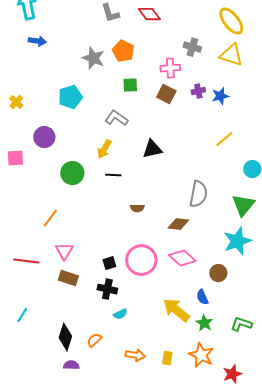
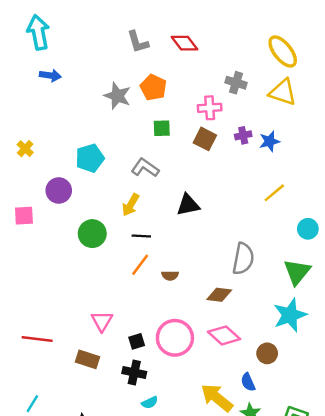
cyan pentagon: (70, 97) -> (90, 158), moved
orange line: (50, 218) -> (140, 265), moved
pink triangle: (64, 251) -> (102, 321), moved

